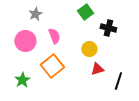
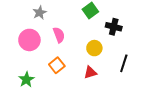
orange square: (52, 66) -> (57, 65), size x0.7
red triangle: (97, 69) -> (90, 72), moved
black line: (118, 81) -> (124, 63), moved

